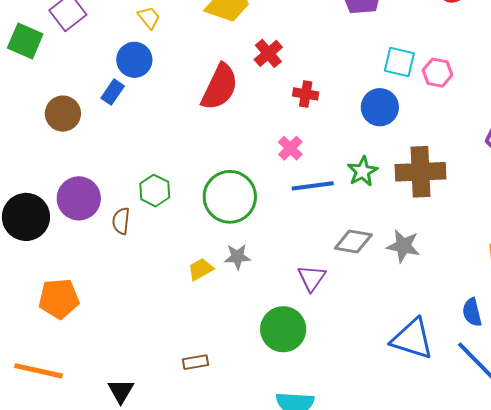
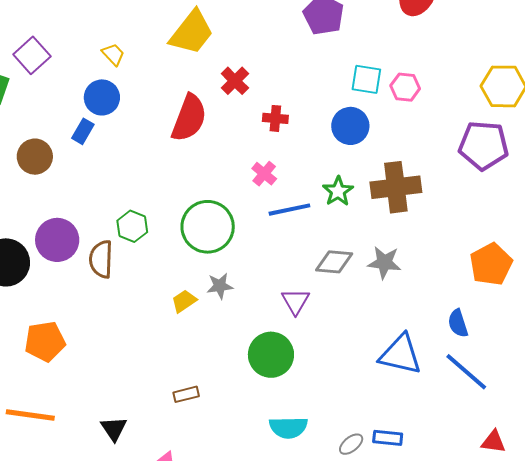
brown semicircle: (121, 221) -> (101, 259), size x1.4

